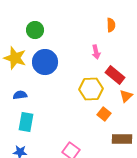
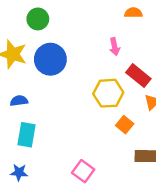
orange semicircle: (111, 25) -> (133, 13), turned -88

